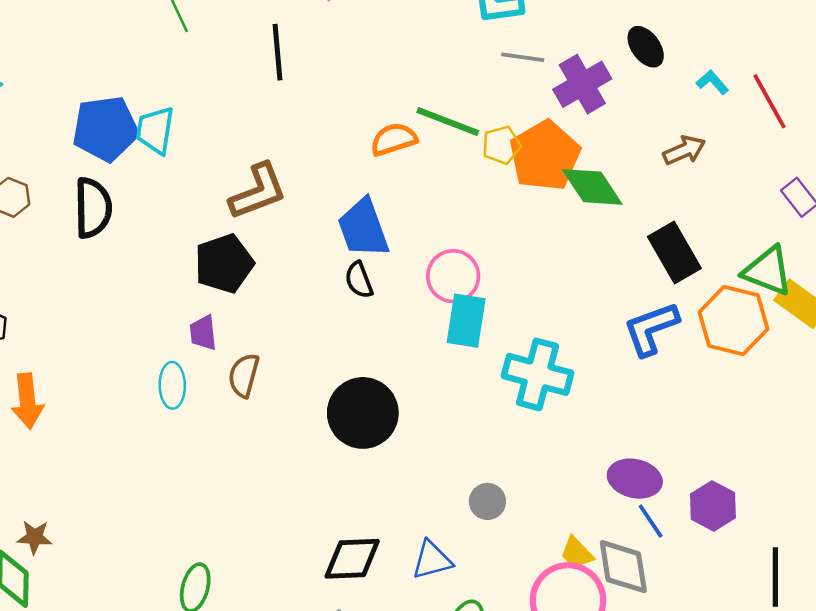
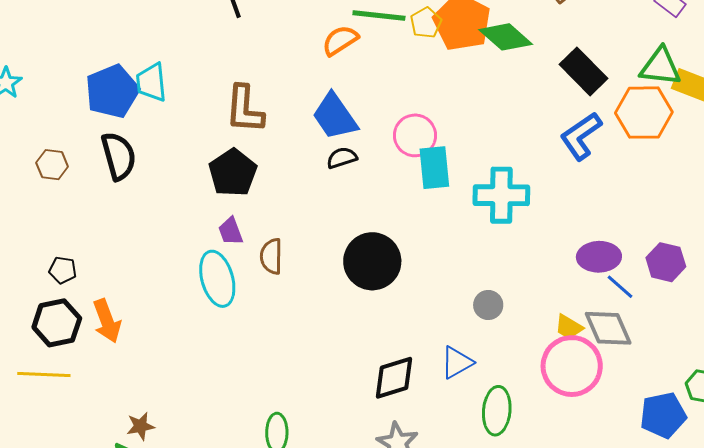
brown L-shape: (258, 191) -> (245, 109), turned 130
black semicircle: (359, 280) -> (342, 158), turned 108
cyan ellipse: (172, 385) -> (217, 279), size x1.5

